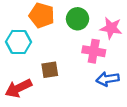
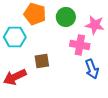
blue arrow: (108, 79) -> (92, 69), turned -102

